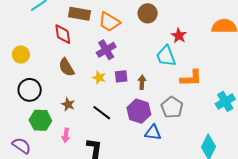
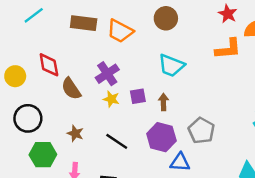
red diamond: (63, 34) -> (49, 65), moved
red star: (179, 36) -> (228, 14), moved
purple cross: (106, 50) -> (107, 74), moved
cyan trapezoid: (166, 56) -> (171, 65), moved, turned -45
orange L-shape: (191, 78) -> (228, 49), moved

